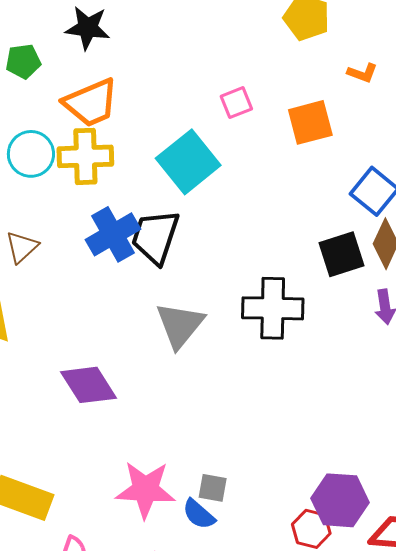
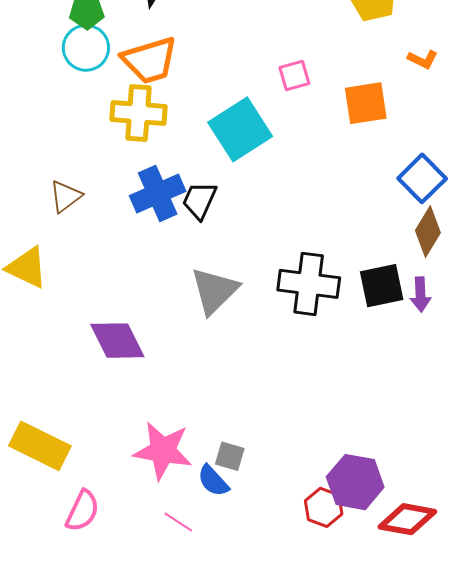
cyan circle: (31, 154) -> (86, 48), moved
black trapezoid: (155, 237) -> (200, 200), size x0.7
black square: (341, 254) -> (382, 286), moved

